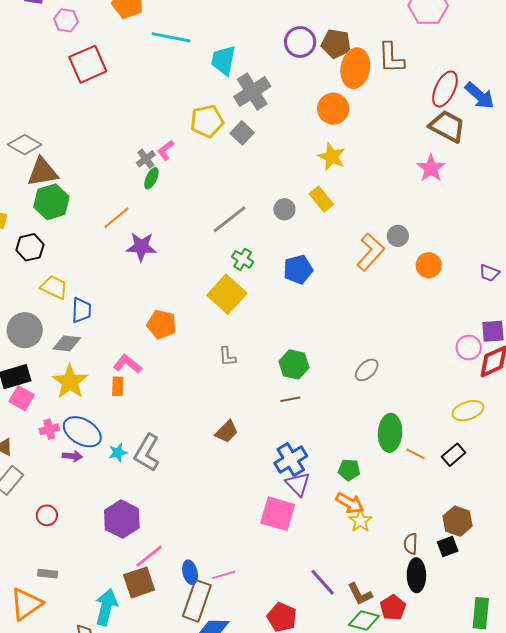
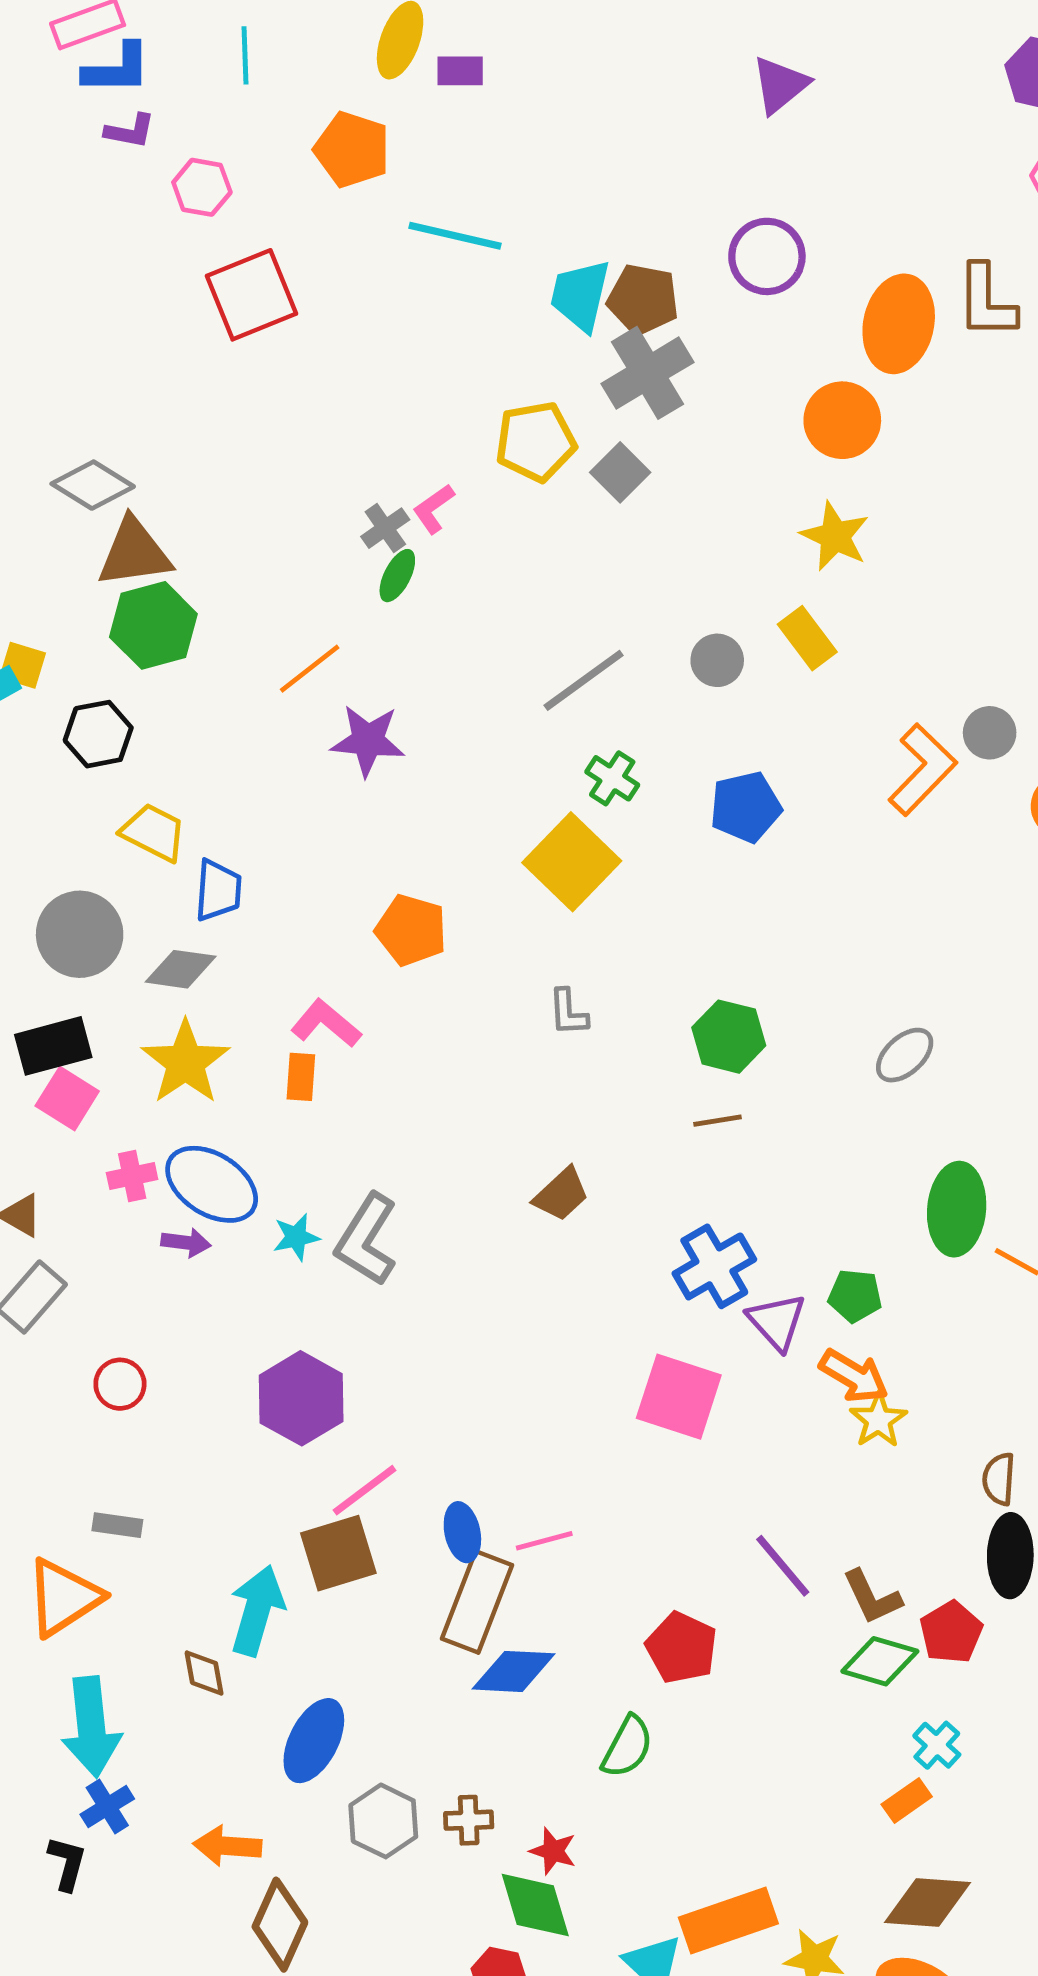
brown pentagon: (336, 44) -> (643, 299), moved
purple triangle: (298, 484) -> (777, 1322), moved

